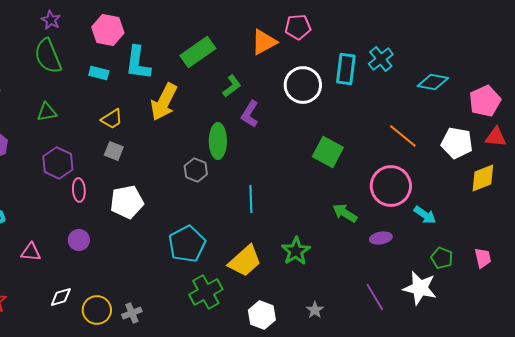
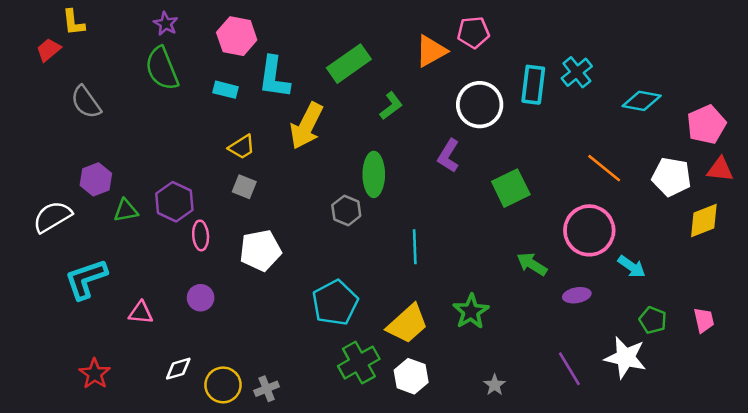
green triangle: (47, 112) -> (126, 211), moved
purple L-shape: (250, 114) -> (448, 156), moved
green square: (328, 152) -> (511, 188), turned 36
white hexagon: (262, 315) -> (411, 376), moved

